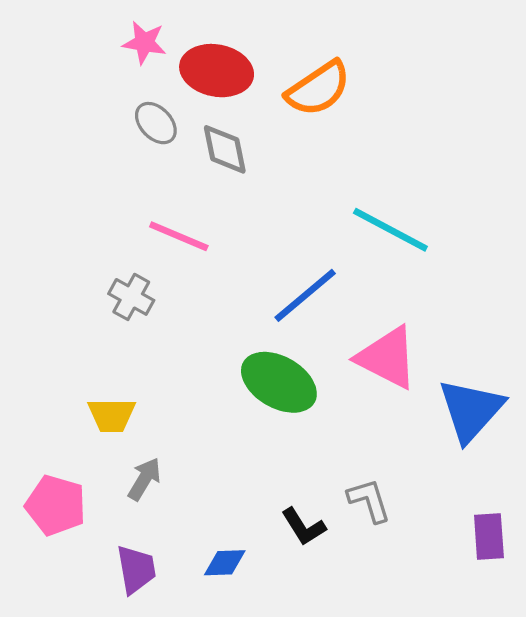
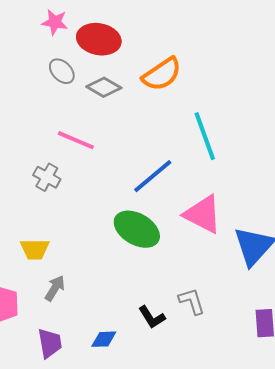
orange semicircle: (318, 89) -> (162, 74), moved
gray diamond: (225, 149) -> (104, 87), turned -48
cyan line: (390, 230) -> (205, 136), turned 42

